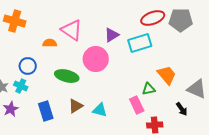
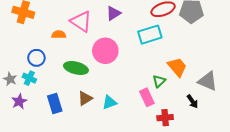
purple triangle: (112, 35) -> (113, 13), moved
green triangle: (149, 89) -> (159, 81), turned -32
cyan triangle: (100, 110) -> (109, 102), turned -35

